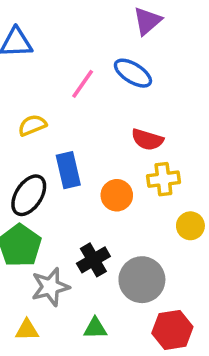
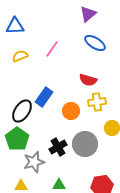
blue ellipse: (133, 73) -> (95, 43), moved
yellow semicircle: (32, 125) -> (20, 56), moved
blue rectangle: (68, 170) -> (44, 97), turned 48
gray circle: (142, 280) -> (85, 144), moved

